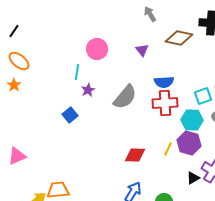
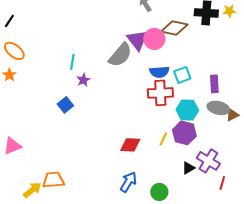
pink circle: (97, 49) -> (154, 39), moved
purple triangle: (142, 50) -> (137, 40), size x1.6
cyan square: (203, 96) -> (182, 75), moved
gray semicircle: (125, 97) -> (120, 55), moved

